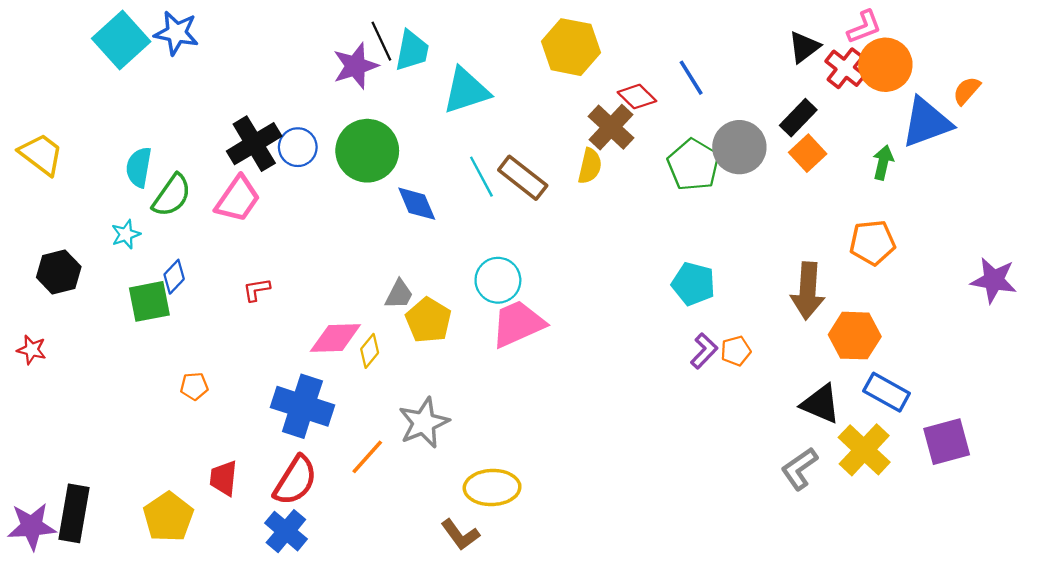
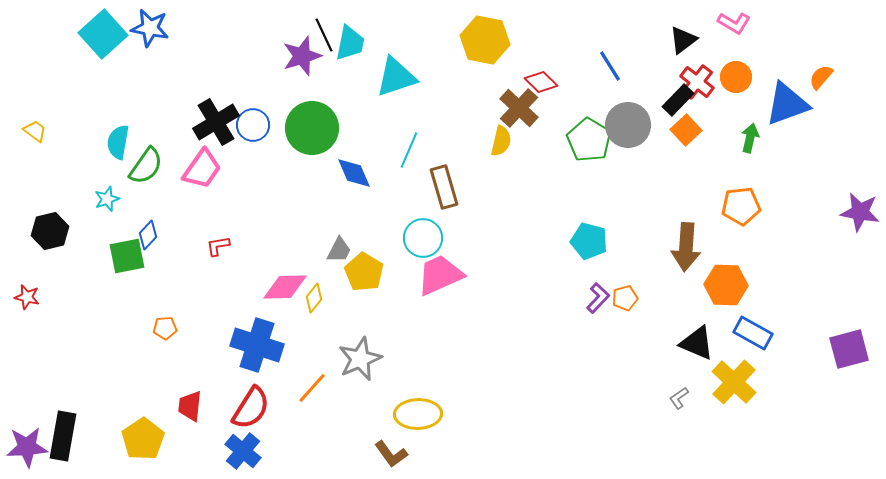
pink L-shape: (864, 27) -> (734, 23), turned 52
orange circle: (885, 65) -> (736, 77), moved, size x0.7
red cross: (845, 68) -> (697, 82), moved
blue line: (691, 78) -> (610, 66), moved
yellow trapezoid: (41, 154) -> (35, 131), size x0.6
cyan line: (481, 177) -> (409, 150), turned 51
brown rectangle: (523, 178) -> (444, 187), moved, turned 36
purple star: (994, 280) -> (860, 212), moved
purple square: (947, 442) -> (849, 349), moved
gray L-shape: (799, 469) -> (679, 398), size x0.6

